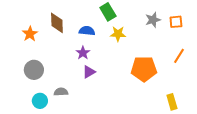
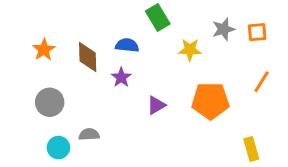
brown diamond: (57, 23) -> (88, 57), moved
yellow star: (118, 34) -> (190, 50), moved
purple triangle: (89, 72) -> (156, 105), moved

